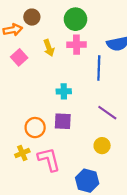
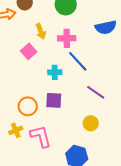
pink cross: (77, 45) -> (67, 38), moved
pink square: (19, 57) -> (29, 51), moved
blue line: (99, 68) -> (78, 61), moved, turned -45

